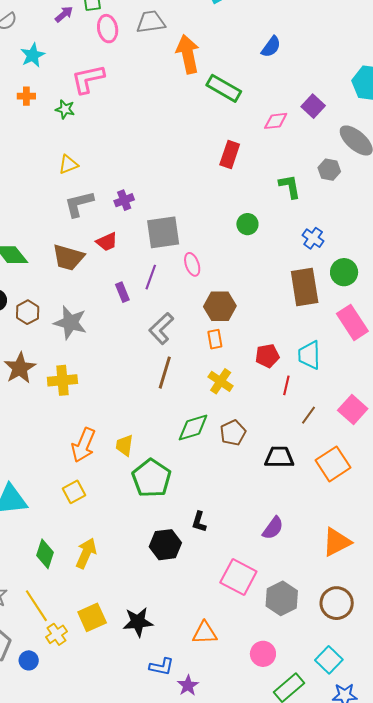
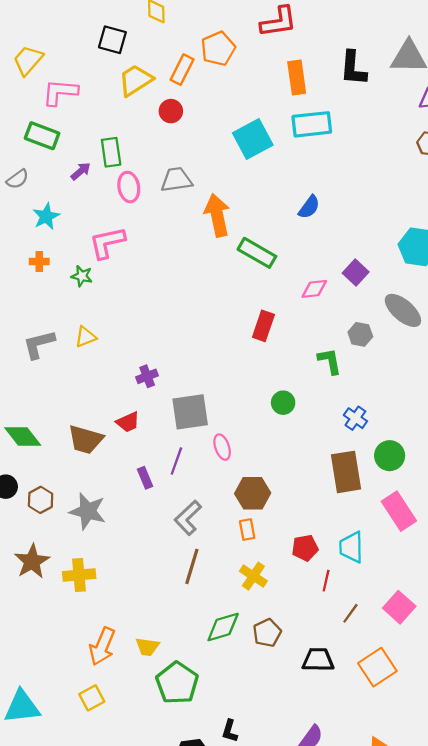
gray hexagon: (329, 170) -> (360, 334), moved
gray L-shape: (79, 204) -> (39, 344), moved
yellow trapezoid: (124, 445) -> (147, 647), turned -90

